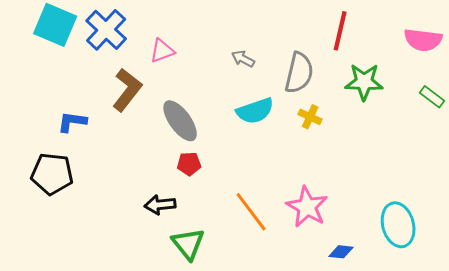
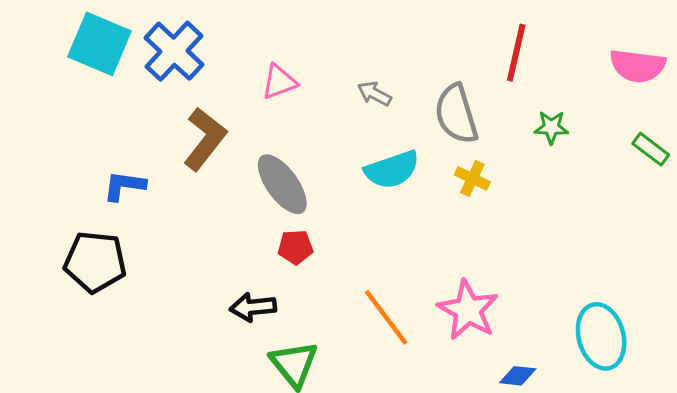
pink triangle: (162, 51) -> (279, 82), moved
gray semicircle: (299, 73) -> (456, 114), turned 150
green star: (364, 82) -> (551, 127), size x0.6

